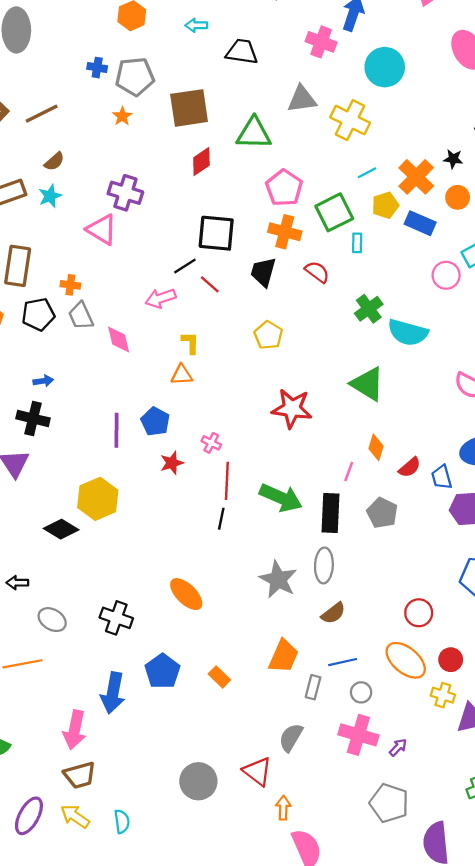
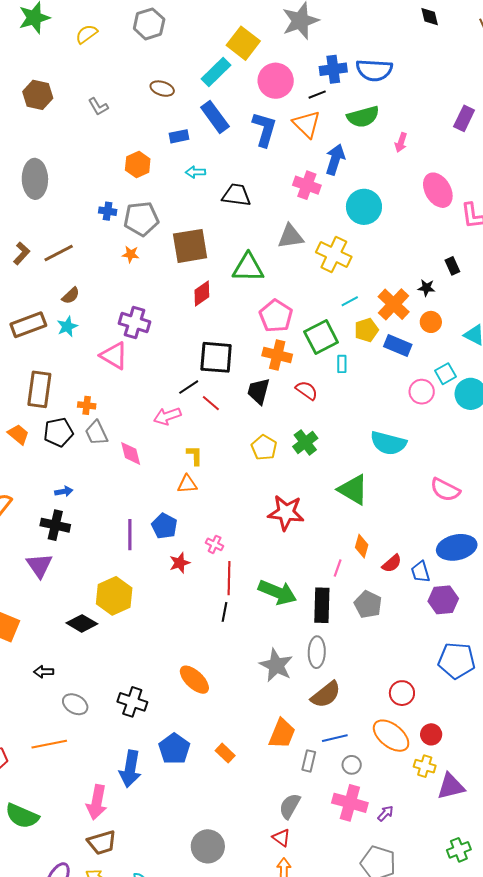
orange star: (122, 116) -> (131, 254), turned -30
green cross: (369, 309) -> (305, 442), moved
brown semicircle: (333, 613) -> (326, 695), size x1.4
red triangle: (257, 771) -> (281, 838), moved, size x0.7

